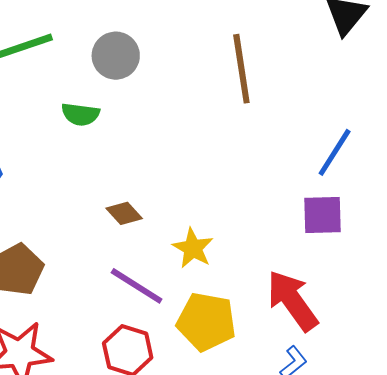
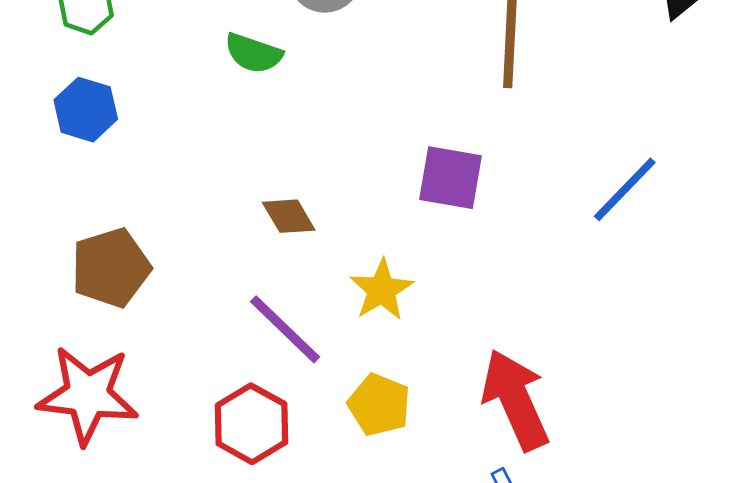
purple square: (322, 215) -> (451, 178), moved
yellow pentagon: (206, 322) -> (379, 405), size x0.7

